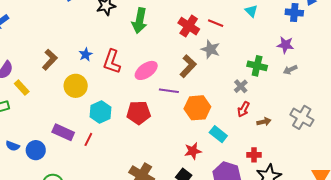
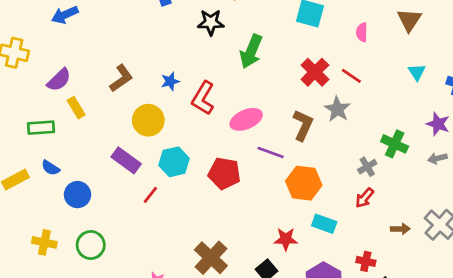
cyan triangle: (251, 11) -> (417, 72), moved
brown L-shape: (188, 66) -> (303, 125), turned -30
brown arrow: (264, 122) -> (400, 229), moved
purple rectangle: (63, 132) -> (126, 160), moved
cyan rectangle: (218, 134) -> (324, 224), turned -30
blue semicircle: (13, 146) -> (51, 168), moved

